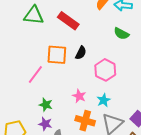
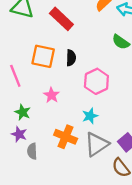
black semicircle: (81, 53) -> (71, 58), turned -32
pink line: (35, 74) -> (15, 76), turned -66
pink star: (79, 96) -> (51, 95), moved

